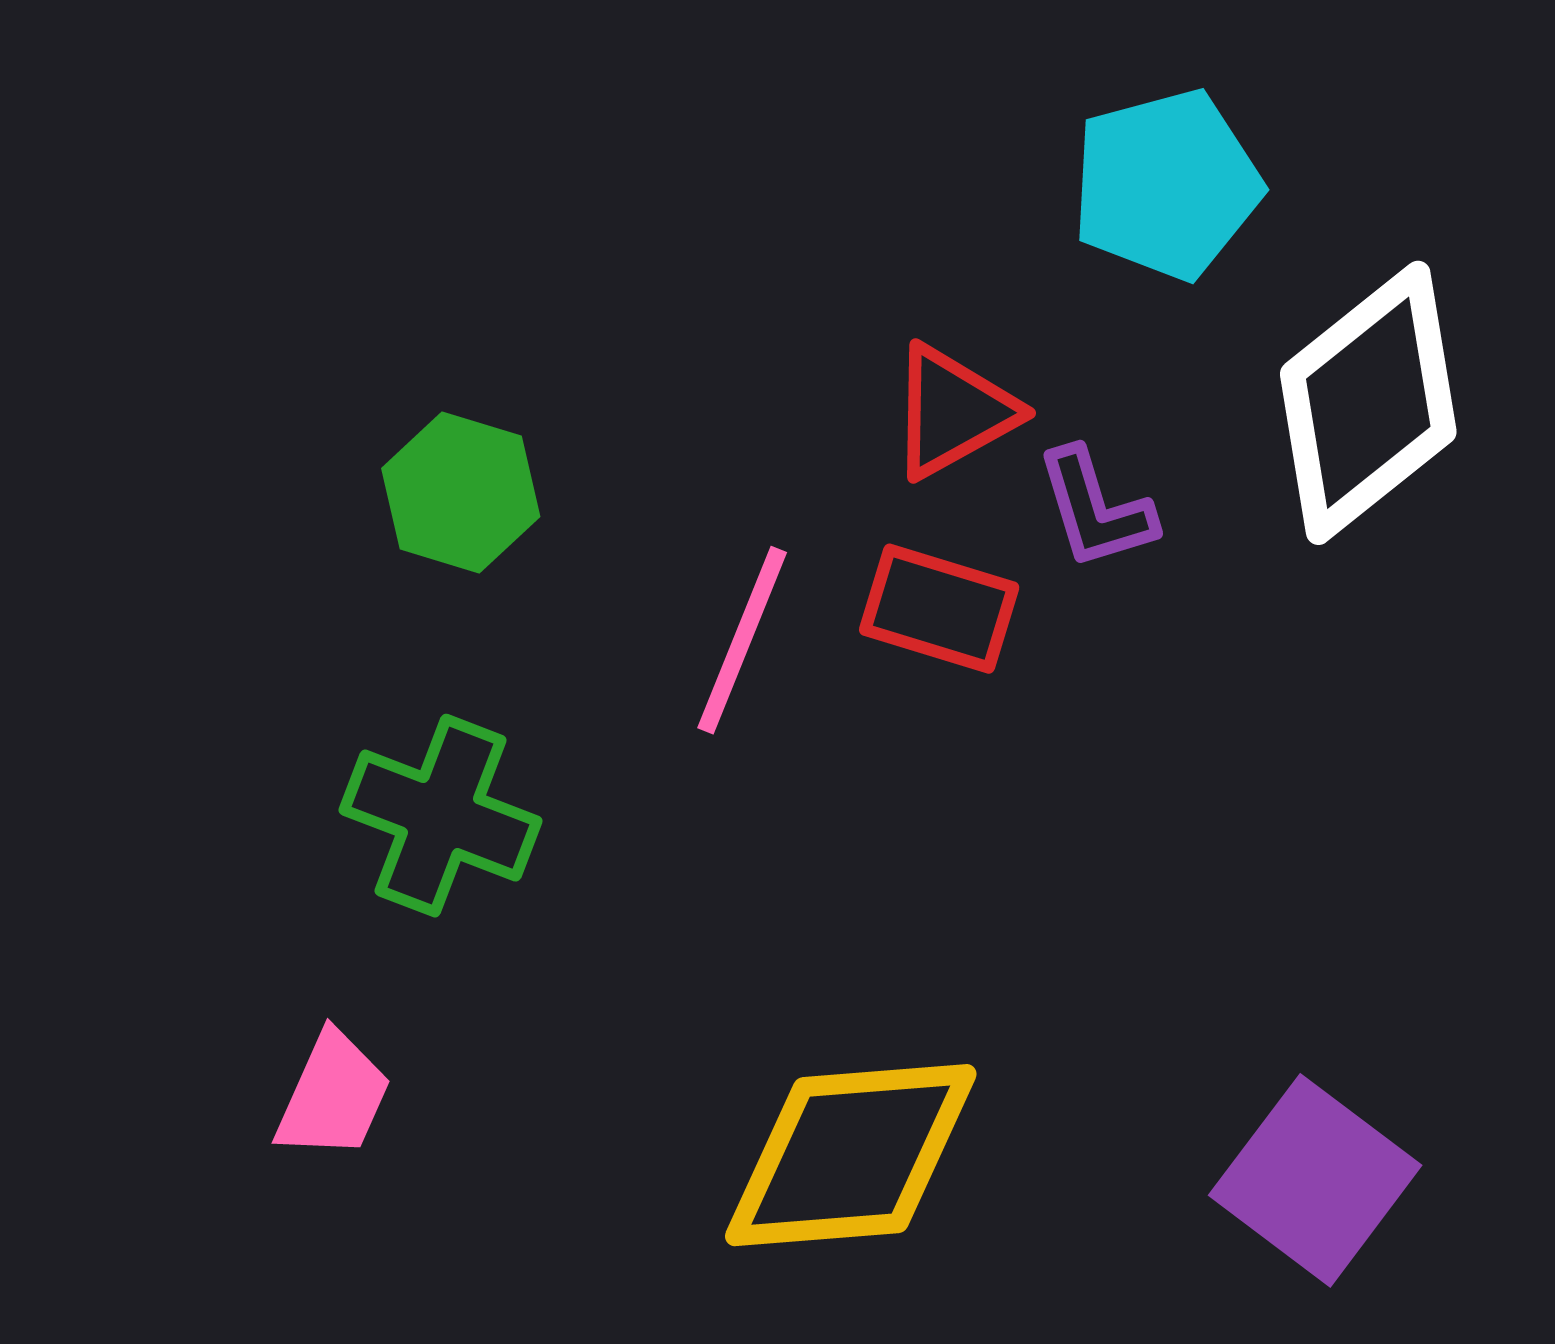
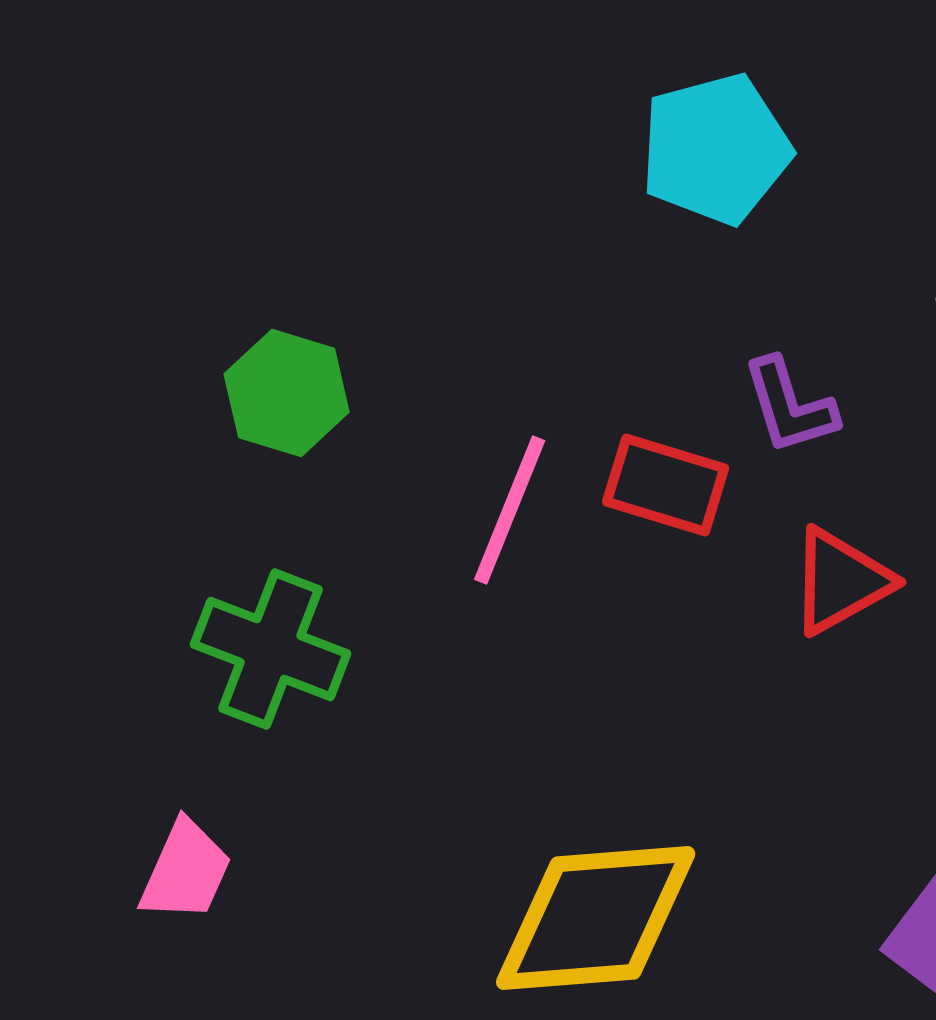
cyan pentagon: (1166, 184) -> (716, 149), moved
red triangle: (953, 412) -> (841, 581), moved

